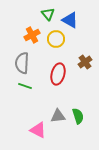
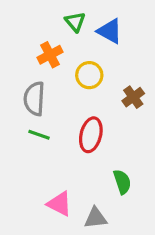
yellow circle: (56, 39) -> (89, 75), moved
red ellipse: (58, 74) -> (91, 135), moved
gray triangle: (58, 116) -> (96, 218), moved

